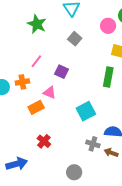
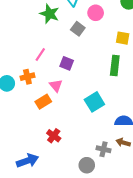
green star: (37, 24) -> (49, 14), moved
pink circle: (108, 26) -> (96, 13), moved
pink triangle: (50, 93) -> (56, 86), turned 32
gray cross: (93, 144) -> (104, 149), moved

